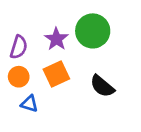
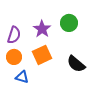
green circle: (93, 31) -> (69, 23), size x0.7

